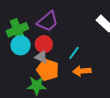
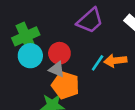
purple trapezoid: (48, 21) -> (90, 21), moved
orange arrow: (82, 71) -> (115, 61), moved

